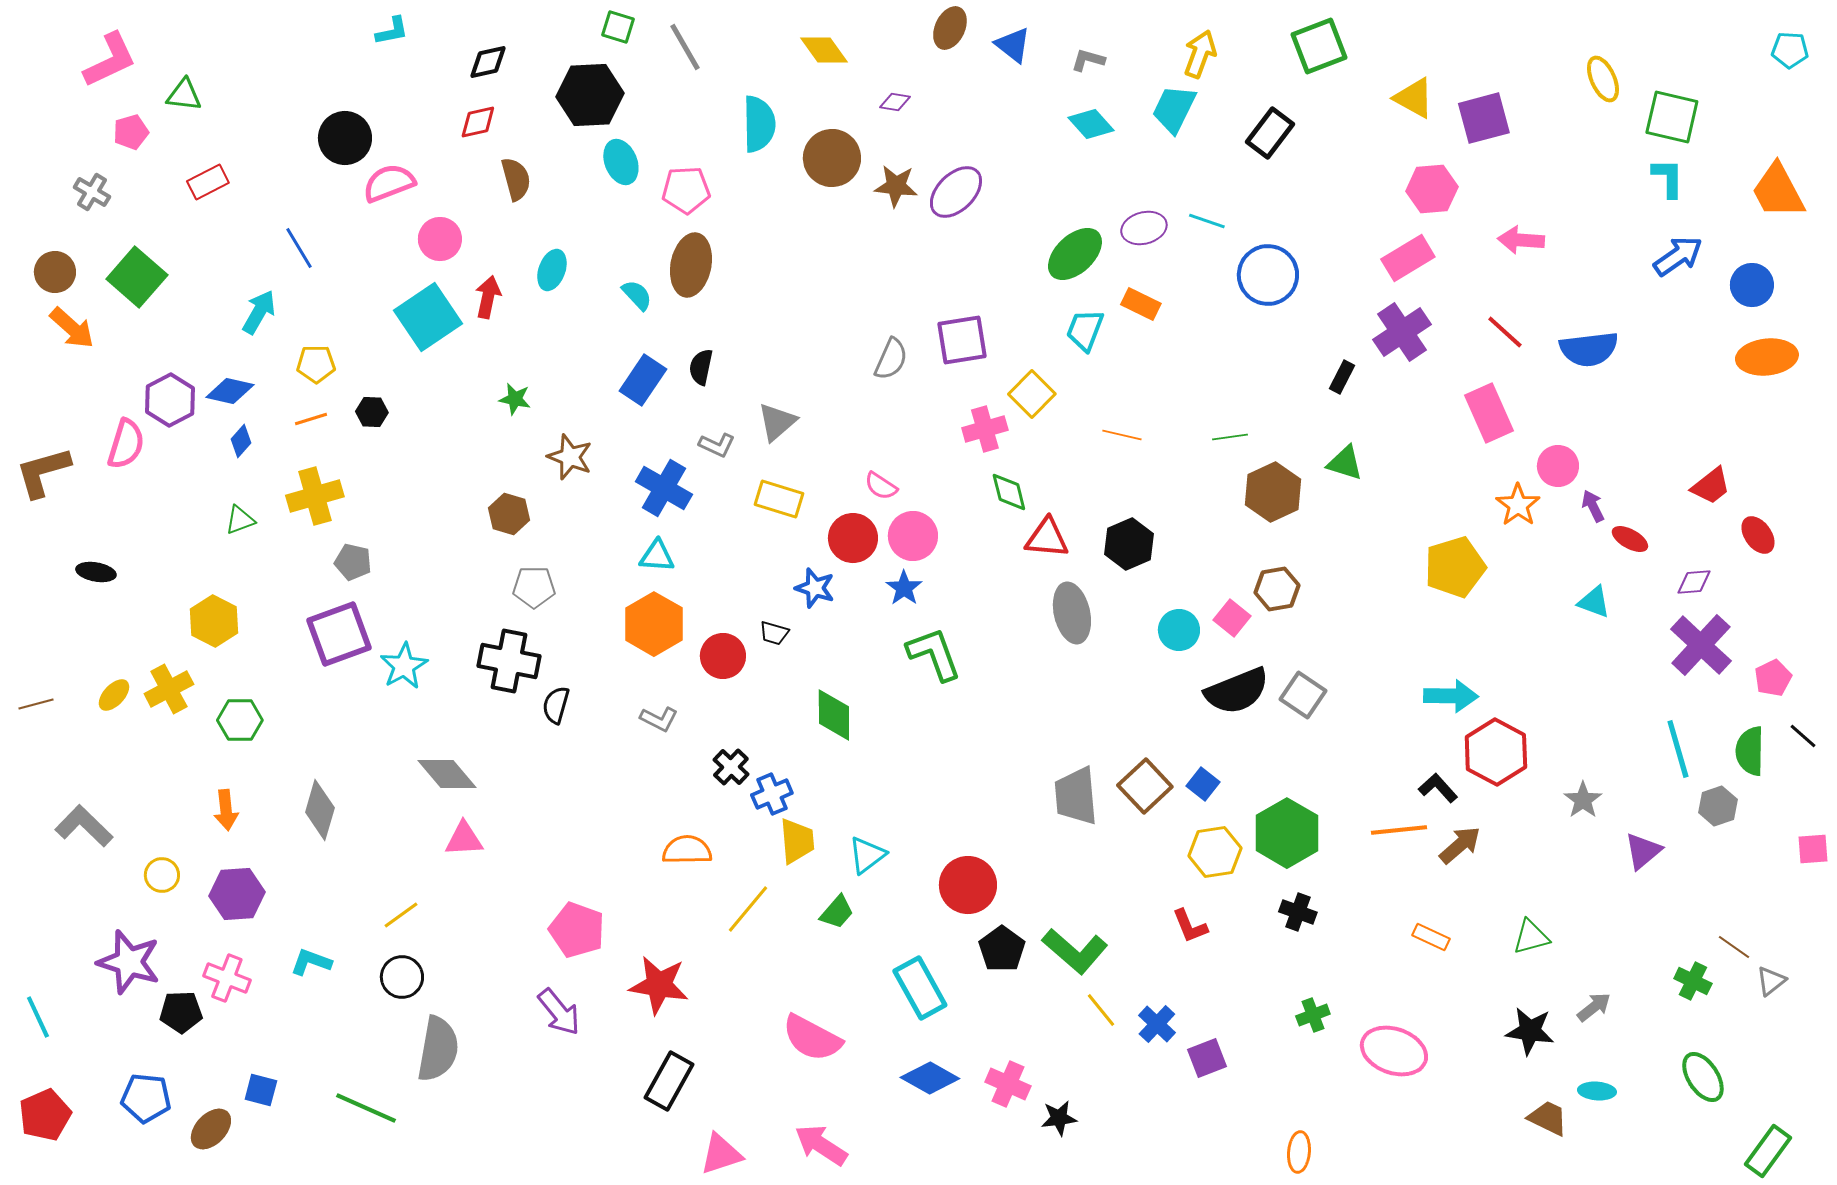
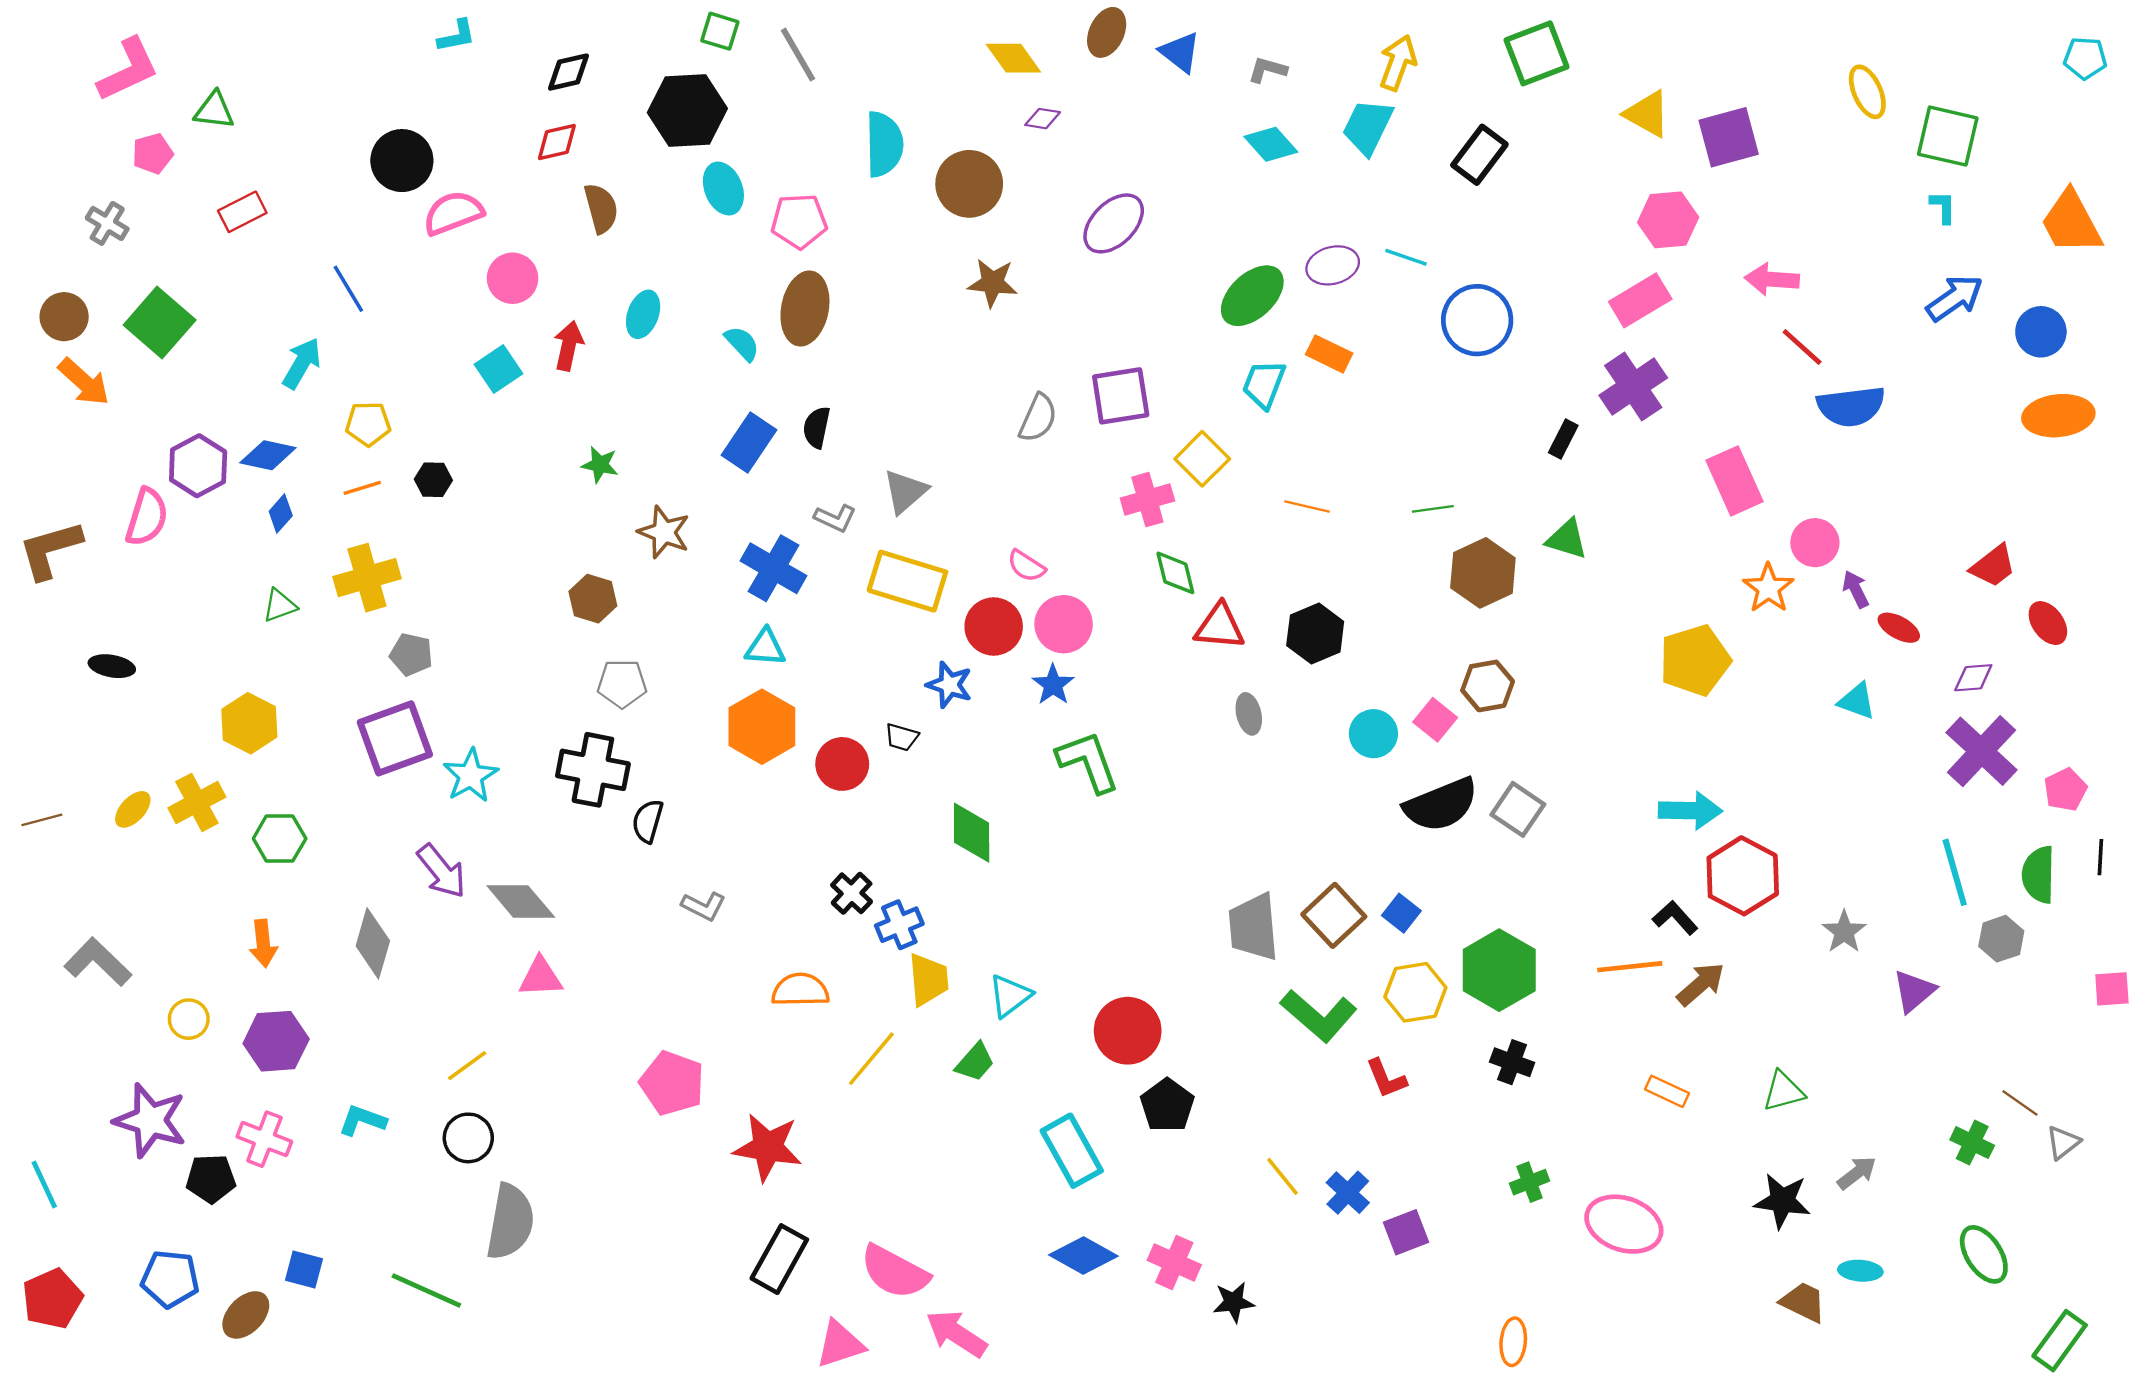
yellow diamond: (824, 50) -> (1013, 58), moved
cyan L-shape: (1668, 178) -> (1943, 207), size x0.7
brown star: (896, 186) -> (992, 283), moved
cyan square: (428, 317) -> (499, 369), size x0.6
red line: (1505, 332) -> (1802, 347), moved
yellow rectangle: (779, 499) -> (907, 581), size x1.4
gray ellipse: (1072, 613) -> (1249, 714), size x0.6
gray L-shape: (659, 719) -> (704, 906), moved
black line: (1803, 736) -> (2100, 857), turned 52
green L-shape: (1075, 951) -> (1319, 1016), moved
purple arrow: (559, 1012) -> (442, 871), moved
pink semicircle: (812, 1038) -> (895, 1272), moved

